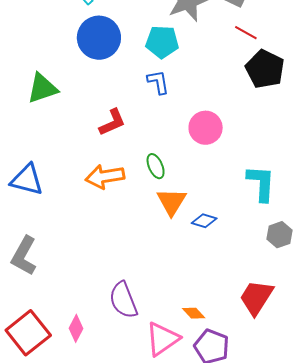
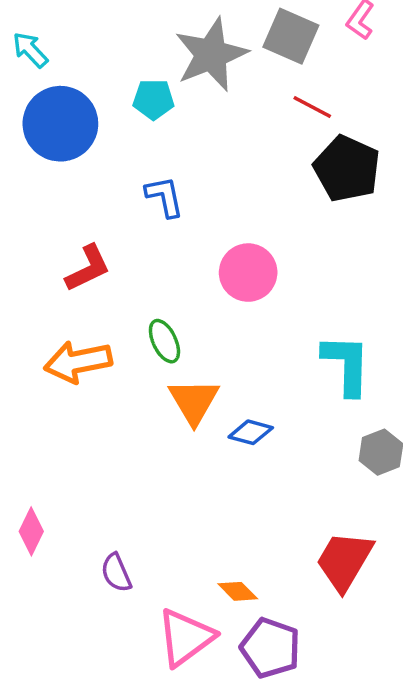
cyan pentagon: (162, 42) -> (154, 99), moved, size x0.7
purple semicircle: (123, 300) -> (116, 573), size x0.6
pink diamond: (76, 328) -> (31, 531), moved

